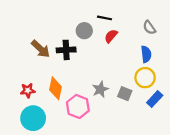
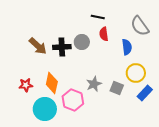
gray semicircle: (149, 28) -> (140, 26), size x1.5
gray circle: (84, 31) -> (82, 42), moved
red semicircle: (111, 36) -> (104, 34), turned -48
blue semicircle: (146, 54) -> (127, 47), moved
cyan circle: (33, 118) -> (45, 109), moved

